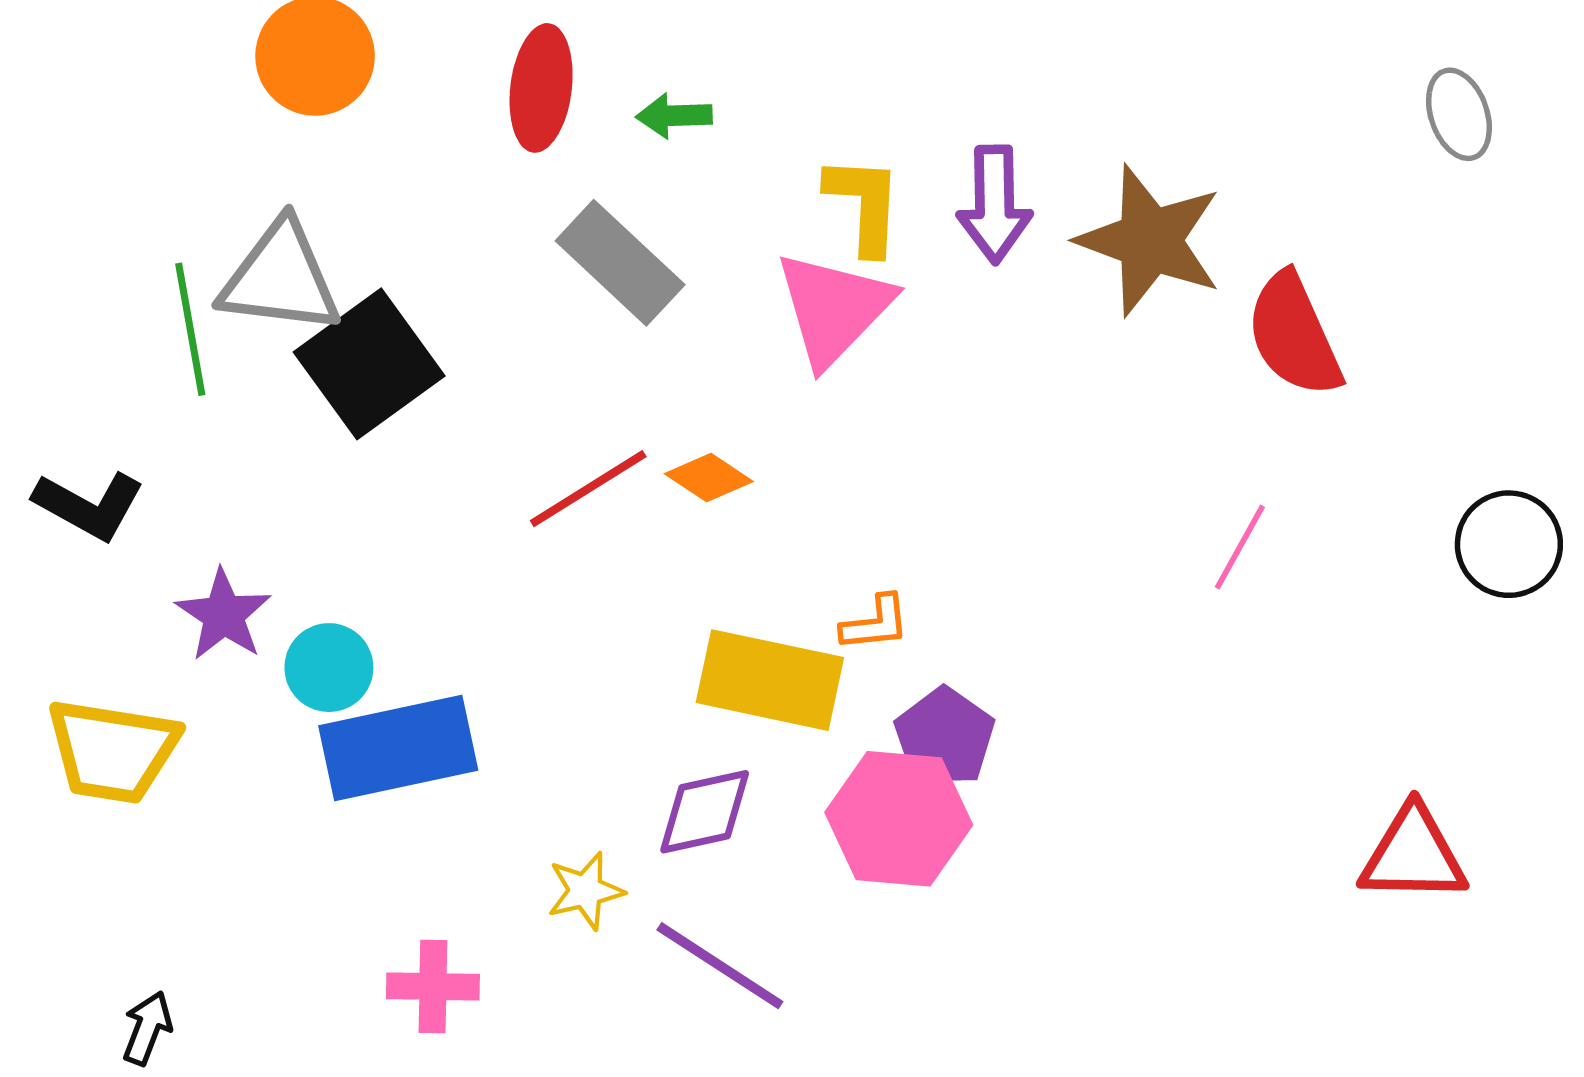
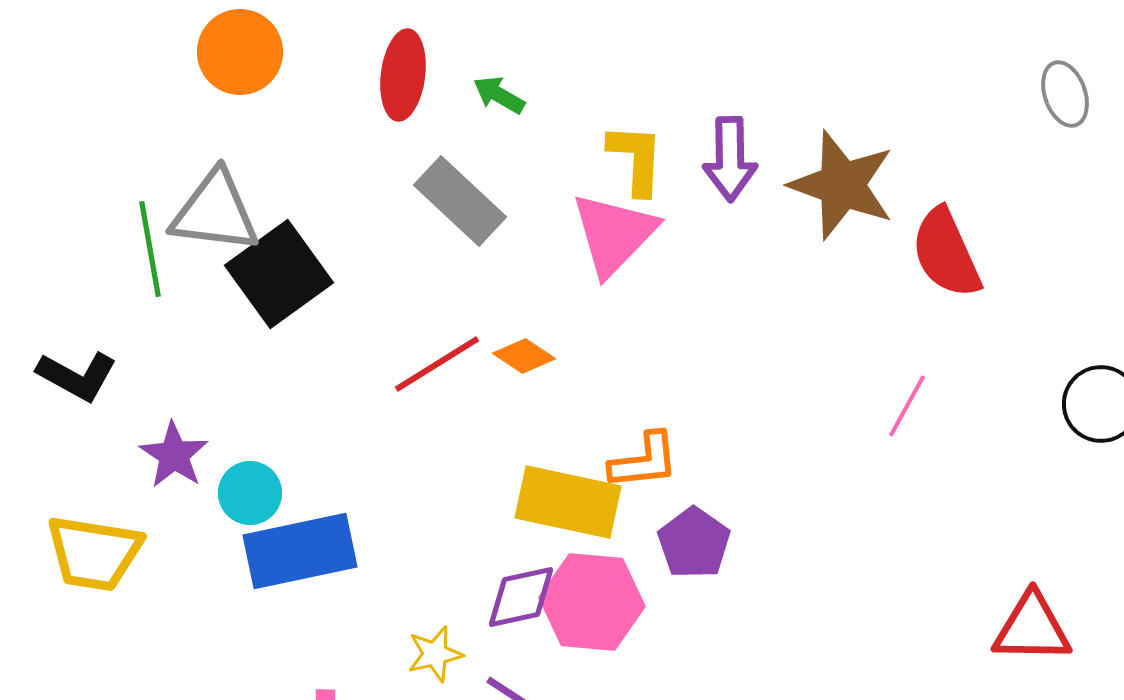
green arrow: (674, 116) -> (499, 95), turned 32
orange L-shape: (875, 623) -> (644, 461), size x1.4
pink hexagon: (899, 819) -> (592, 602), moved

